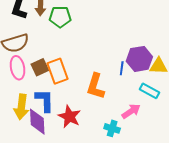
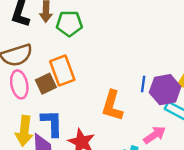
purple hexagon: (139, 59) -> (165, 90), moved
orange rectangle: (57, 71) -> (62, 71), moved

